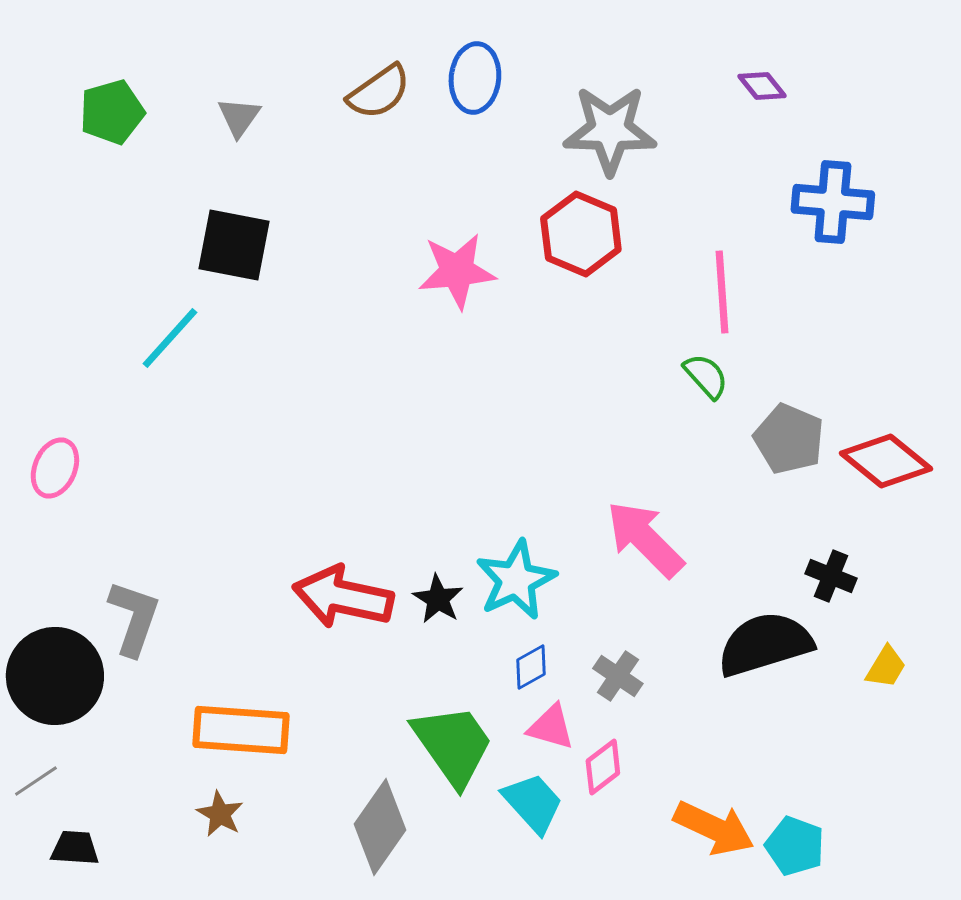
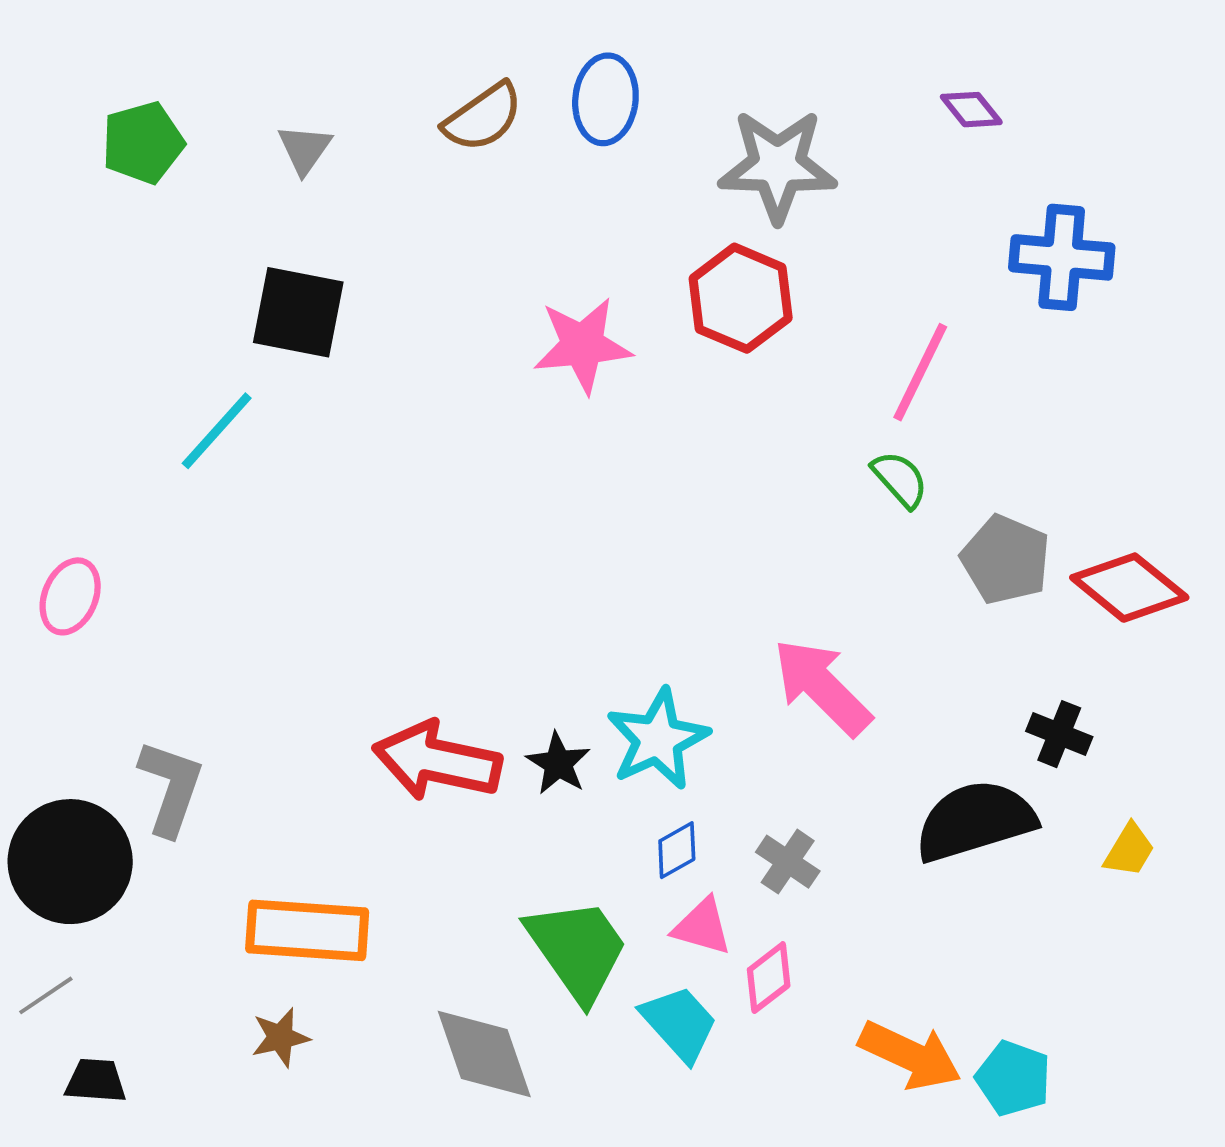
pink line: (722, 292) -> (920, 372), turned 30
brown star: (220, 814) -> (280, 1037), turned 30
gray diamond: (380, 827) -> (484, 1054), turned -54

